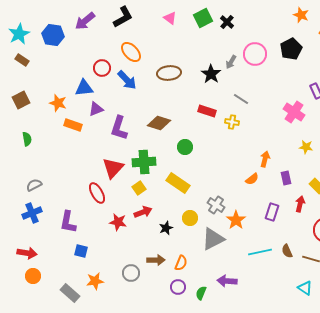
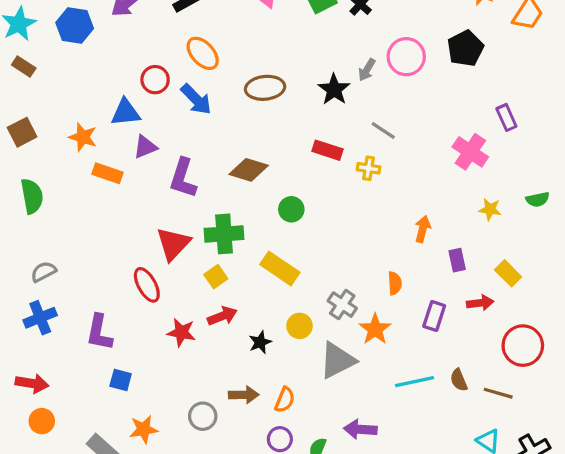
green semicircle: (27, 139) -> (32, 196), size x1.5
orange semicircle: (252, 179) -> (395, 283), moved, turned -56
red arrow: (300, 204) -> (480, 303), turned 70

